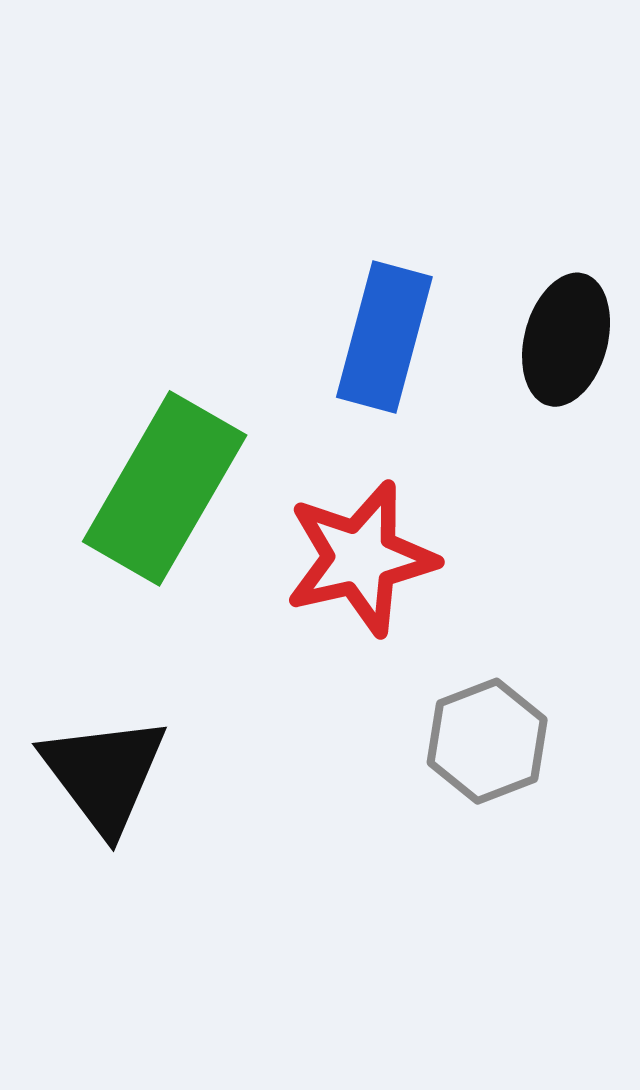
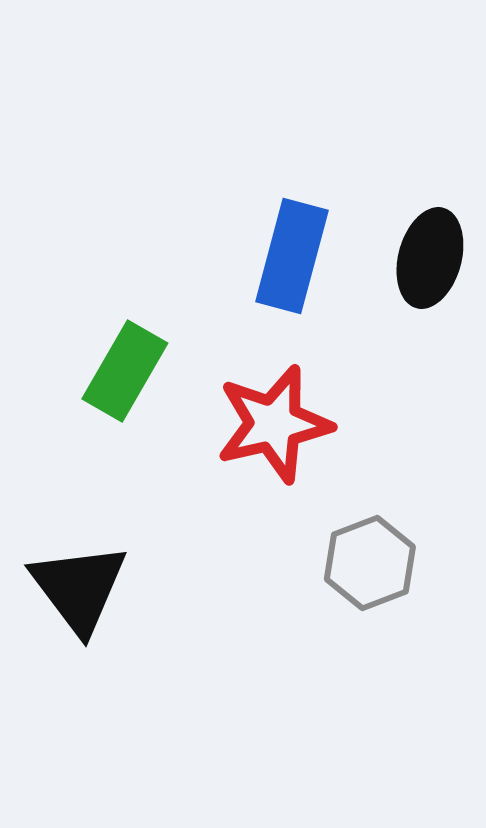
green rectangle: (165, 488) -> (125, 371), size x0.7

